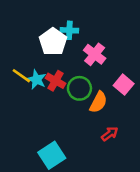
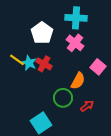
cyan cross: (69, 30) -> (76, 18), moved, size x1.5
green circle: (79, 88) -> (63, 98), moved

